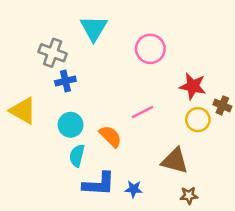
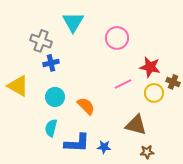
pink line: (143, 112) -> (123, 84), moved
cyan semicircle: (77, 156) -> (51, 128), moved

